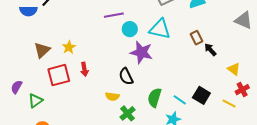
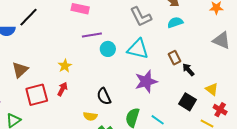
yellow star: (69, 47) -> (65, 66), moved
purple star: (141, 52) -> (146, 82), moved, turned -30
red arrow: (84, 69) -> (62, 89), turned -144
red cross: (242, 90) -> (220, 110), turned -32
black square: (201, 95) -> (188, 102), moved

